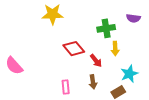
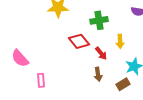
green cross: (106, 28) -> (99, 20), moved
pink rectangle: (66, 87) -> (41, 80), moved

